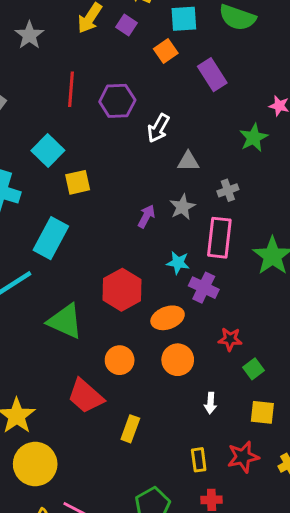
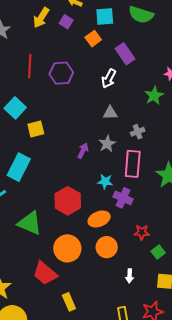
white arrow: (158, 128) -> (109, 79), moved
orange circle: (120, 360) -> (67, 248), size x1.4
yellow rectangle: (130, 429) -> (69, 302), moved, turned -42

